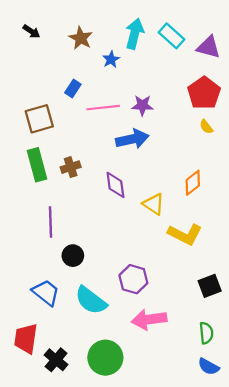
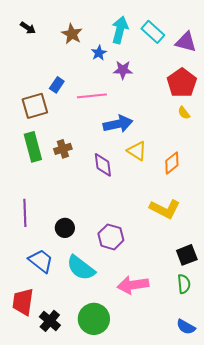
blue rectangle: (73, 89) -> (57, 85), moved
purple star: (142, 105) -> (123, 70), moved
yellow triangle: (154, 204) -> (137, 151), moved
purple line: (50, 222) -> (25, 213), moved
purple hexagon: (133, 279) -> (111, 237), moved
green semicircle: (206, 333) -> (184, 284), moved

